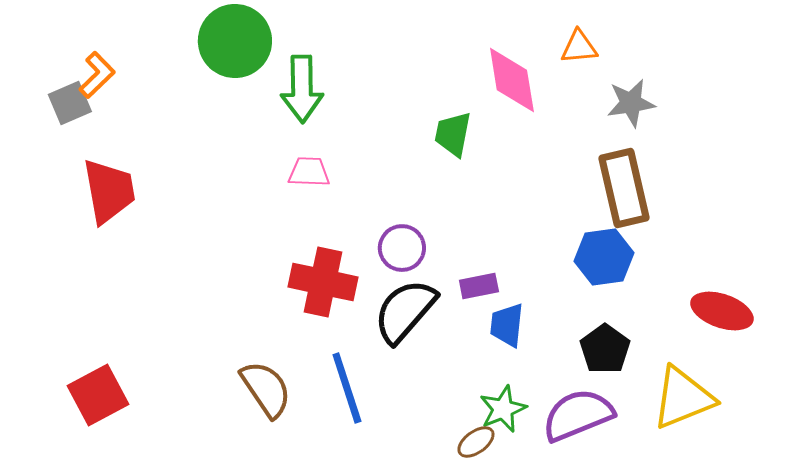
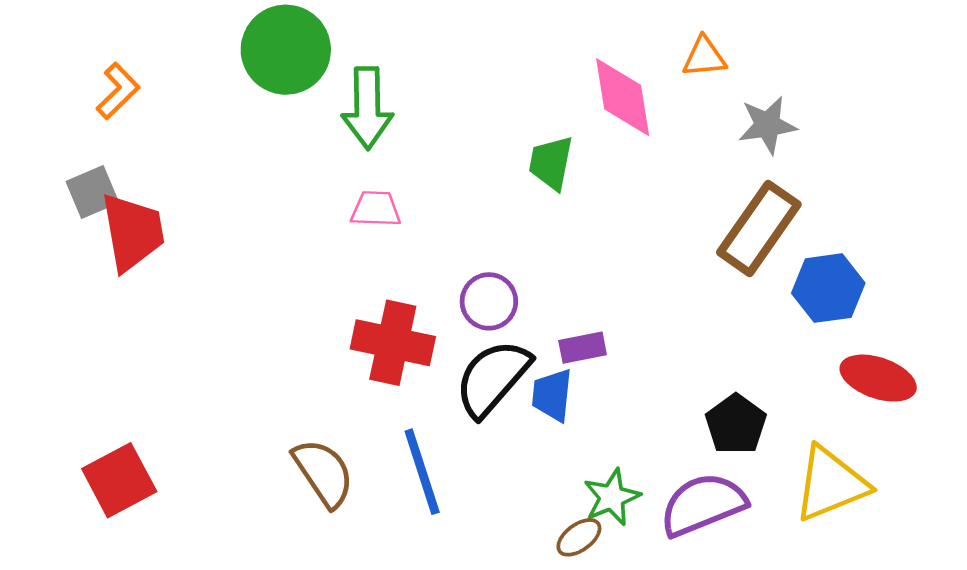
gray square: (70, 103) -> (92, 192), moved
brown rectangle: (624, 188) -> (759, 228), turned 48
blue hexagon: (604, 257) -> (828, 288), moved
blue trapezoid: (507, 325) -> (552, 395), moved

